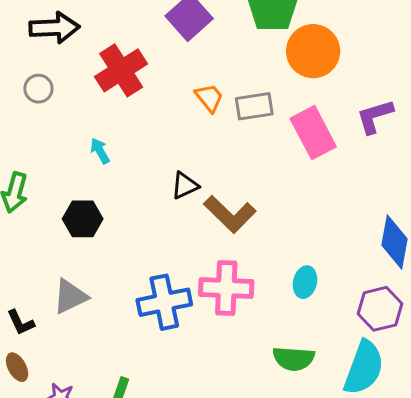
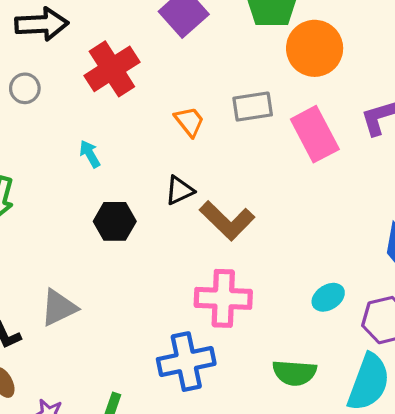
orange trapezoid: (209, 98) -> (189, 121), moved
black hexagon: (83, 219) -> (115, 221), moved
cyan ellipse: (305, 282) -> (328, 297), moved, turned 44
blue cross: (164, 302) -> (186, 362), moved

